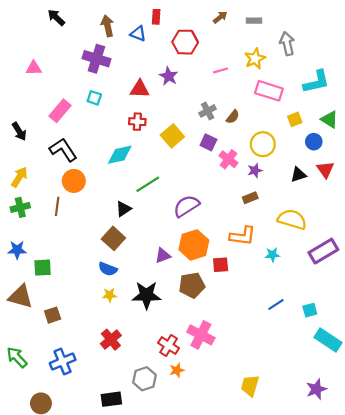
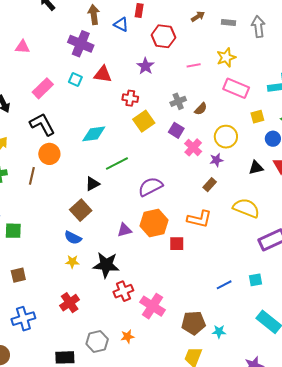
gray arrow: (287, 44) -> (258, 26), moved
red triangle: (140, 89) -> (103, 74), moved
red cross: (137, 122) -> (130, 98), moved
brown rectangle: (250, 198) -> (210, 185), turned -32
cyan star: (272, 255) -> (219, 332), moved
brown pentagon: (192, 285) -> (194, 323), moved
cyan square: (310, 310) -> (255, 280), moved
red cross: (169, 346) -> (123, 291), moved, turned 30

